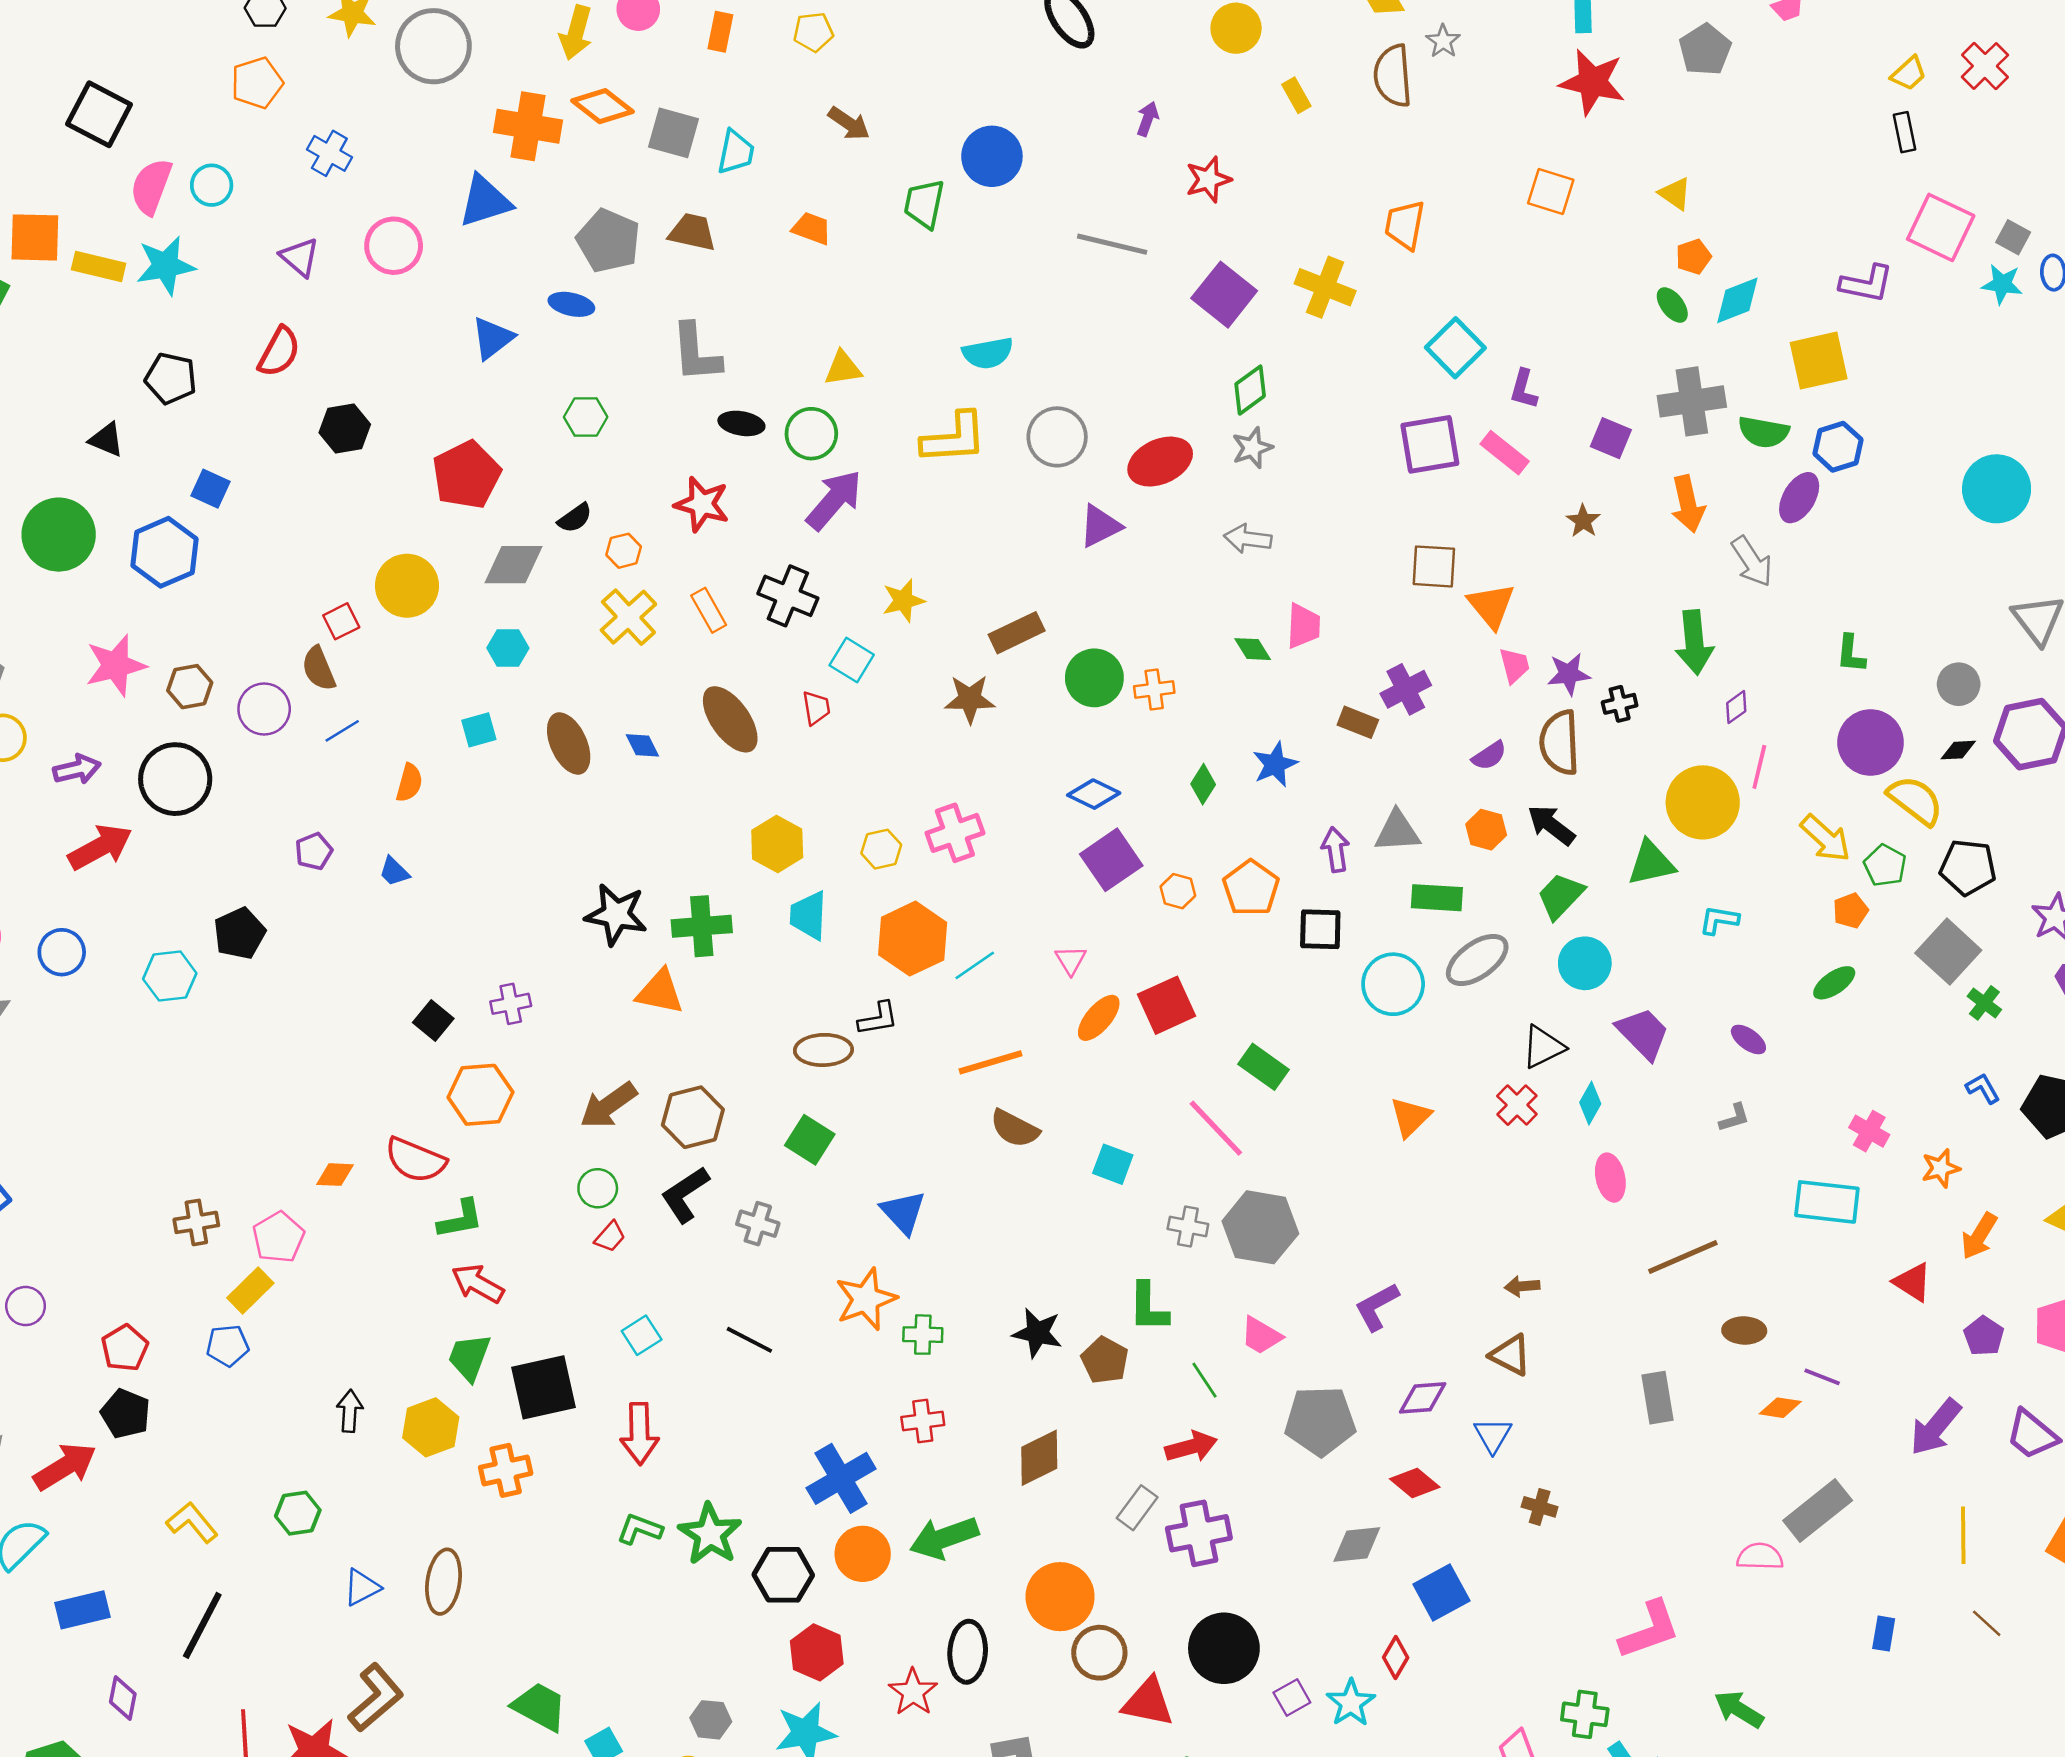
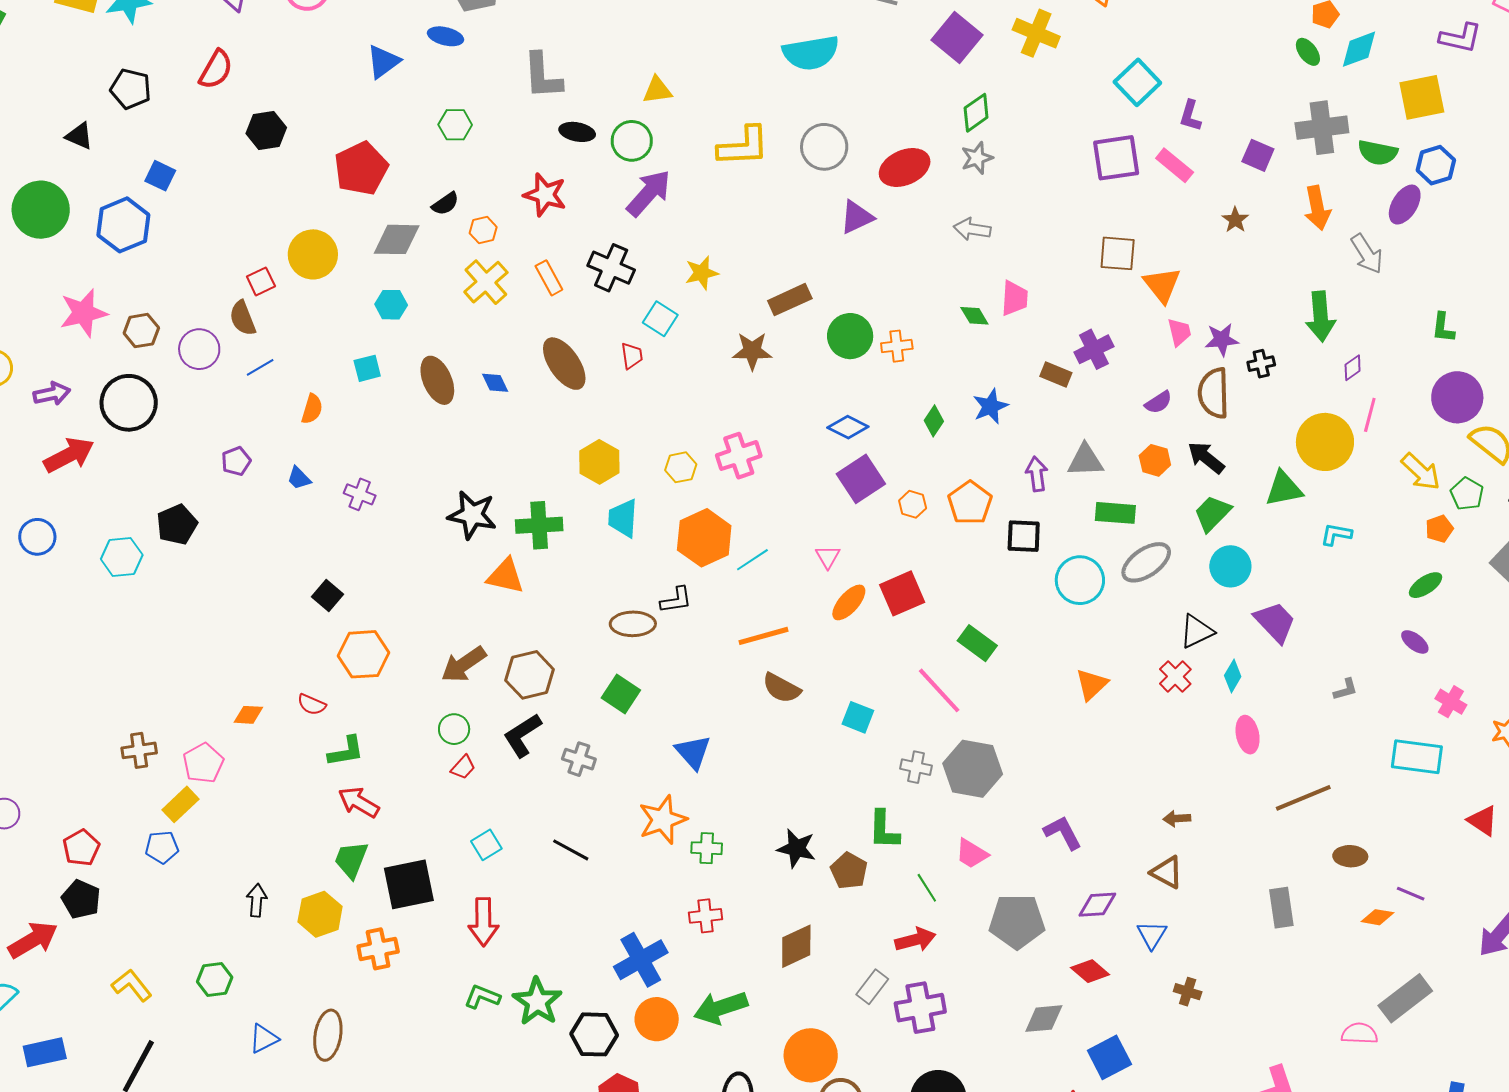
cyan semicircle: (988, 353) -> (811, 53), moved, size x1.4
purple cross: (511, 1004) -> (360, 494), moved, turned 32
purple ellipse: (1748, 1039) -> (1415, 642), moved
red semicircle: (415, 1160) -> (312, 704), size x0.6
purple L-shape: (1377, 1307) -> (1063, 833), turned 90

